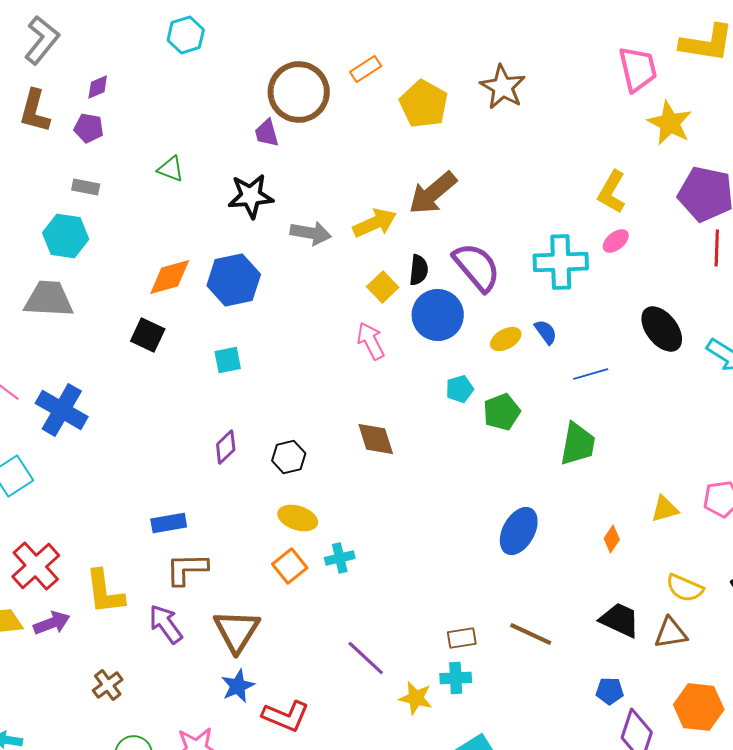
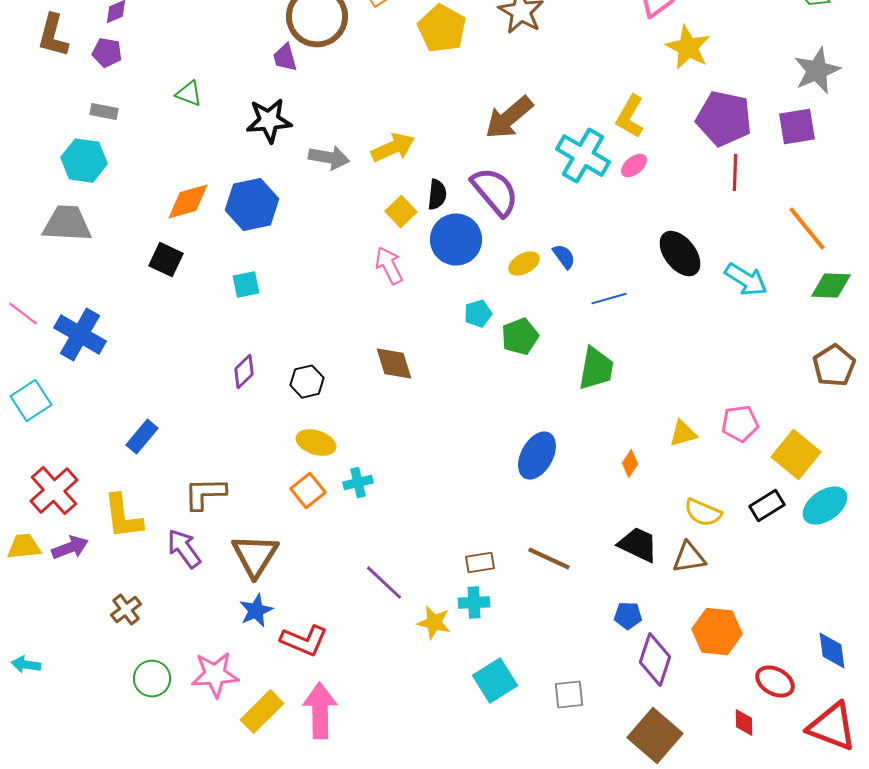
brown arrow: (433, 193) -> (509, 118), moved
cyan cross: (561, 262) -> (583, 156), moved, turned 32
blue rectangle: (169, 523) -> (142, 437), moved, turned -40

